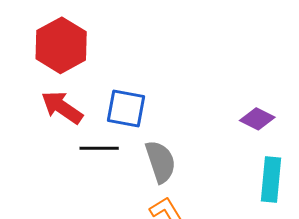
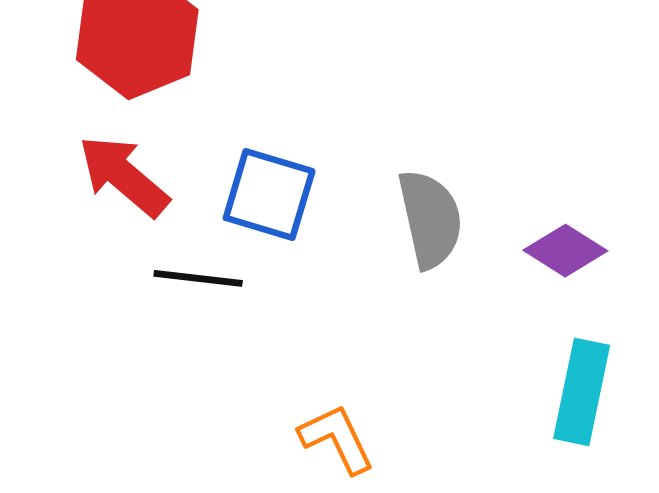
gray semicircle: (160, 162) -> (430, 219), moved

